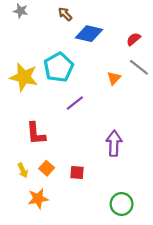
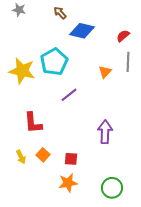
gray line: (139, 67) -> (128, 62), turned 54
orange star: (38, 199) -> (68, 183), moved

